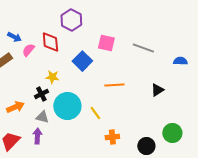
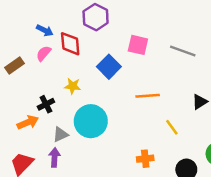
blue arrow: (14, 37) -> (45, 30), moved
black cross: (41, 94) -> (46, 104), moved
yellow line: (95, 113) -> (172, 127), moved
gray triangle: (42, 117) -> (61, 134), turned -40

